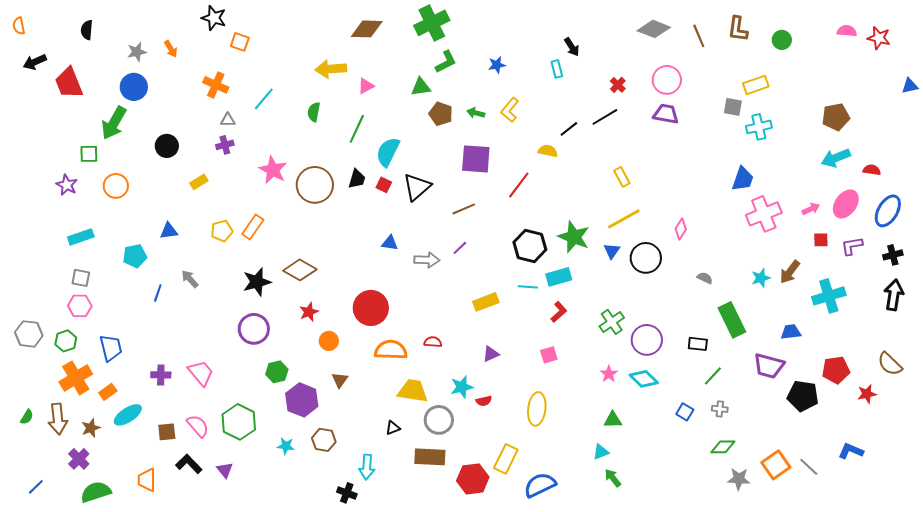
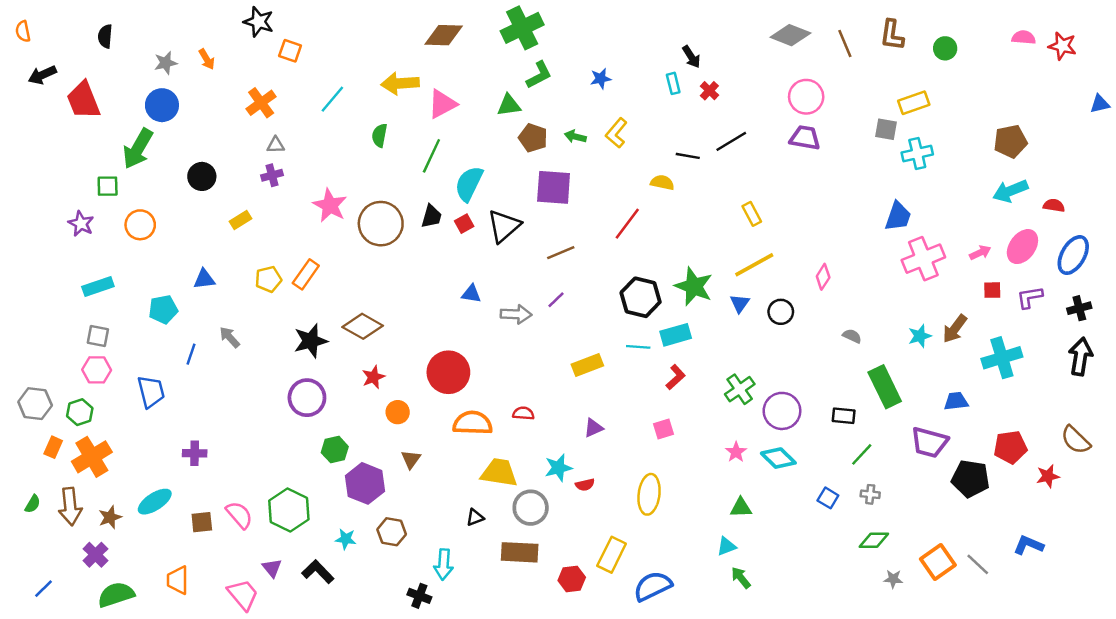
orange cross: (216, 85) -> (261, 103), turned 30
red cross: (618, 85) -> (709, 91), moved
pink triangle: (366, 86) -> (442, 104), size x1.5
cyan line: (264, 99) -> (332, 99), moved
black line: (569, 129) -> (688, 156), turned 48
purple square: (476, 159) -> (554, 187), moved
red square: (384, 185) -> (464, 224), turned 35
black circle: (646, 258) -> (781, 312), size x0.7
blue trapezoid: (111, 348) -> (151, 392), moved
pink trapezoid: (201, 373) -> (243, 595), moved
orange rectangle: (108, 392) -> (53, 447), moved, turned -30
black L-shape: (189, 464) -> (318, 572), moved
red hexagon: (473, 479) -> (572, 579), size x0.7
gray star: (739, 479) -> (893, 579), size x0.7

